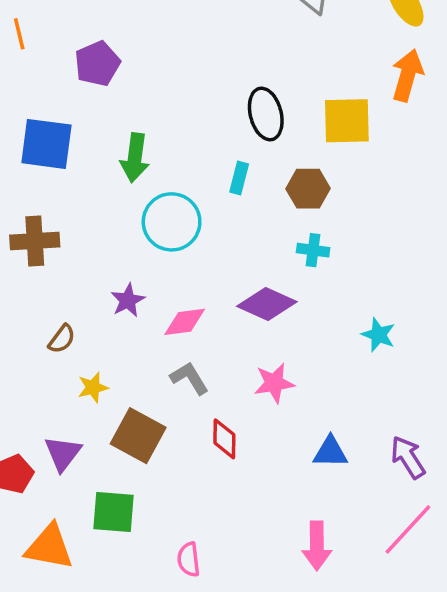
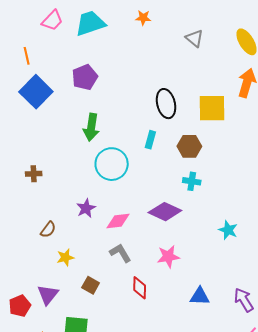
purple pentagon: (97, 64) -> (85, 77), moved
blue square: (46, 144) -> (36, 92), moved, turned 36
brown cross: (35, 241) -> (34, 174), size x0.6
brown square: (138, 436) -> (91, 285), size x0.6

